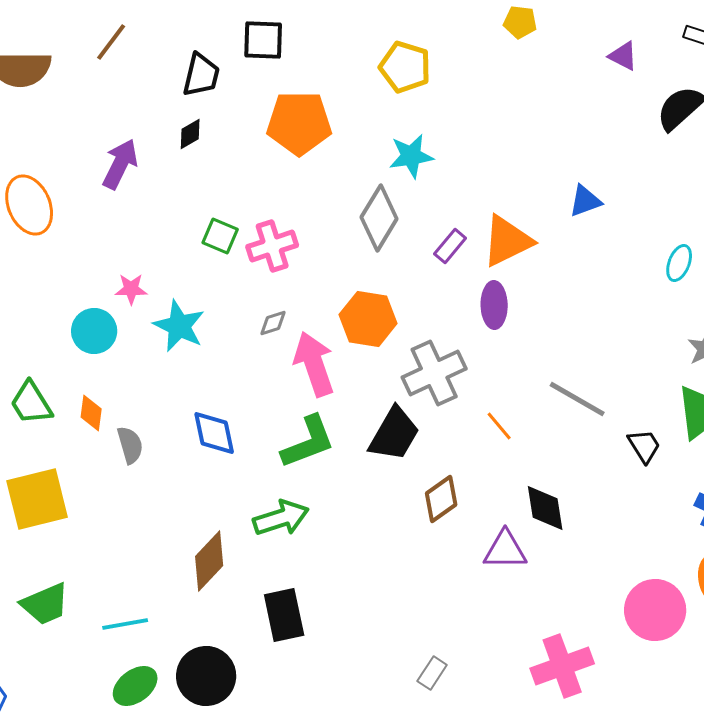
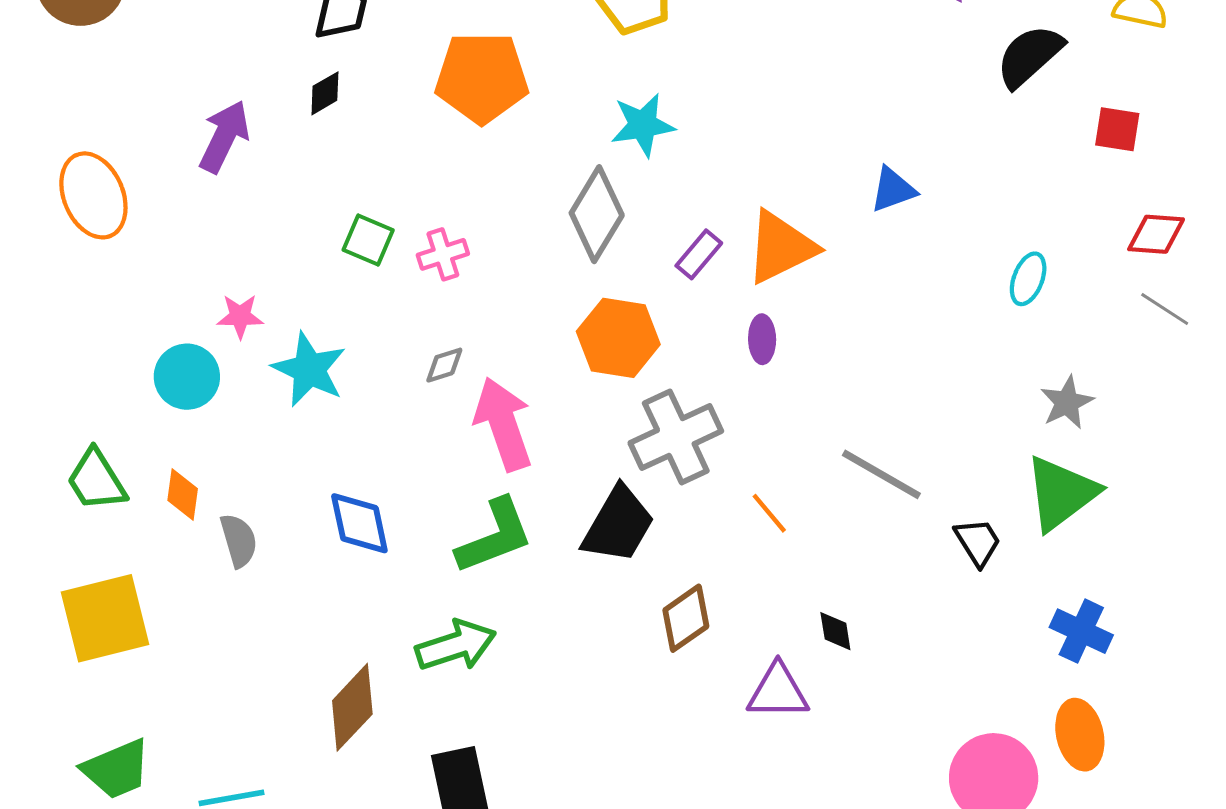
pink cross: (272, 246) -> (443, 254), size x0.7
purple ellipse: (494, 305) -> (762, 339), size x0.7
orange hexagon: (368, 319) -> (618, 338), moved
black diamond: (545, 508) -> (835, 631), size x0.6

